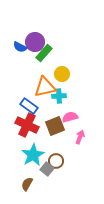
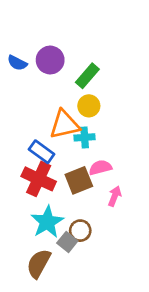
blue semicircle: (20, 47) -> (17, 63), moved
green rectangle: (44, 53) -> (87, 76), moved
brown semicircle: (27, 184) -> (39, 264), size x1.5

